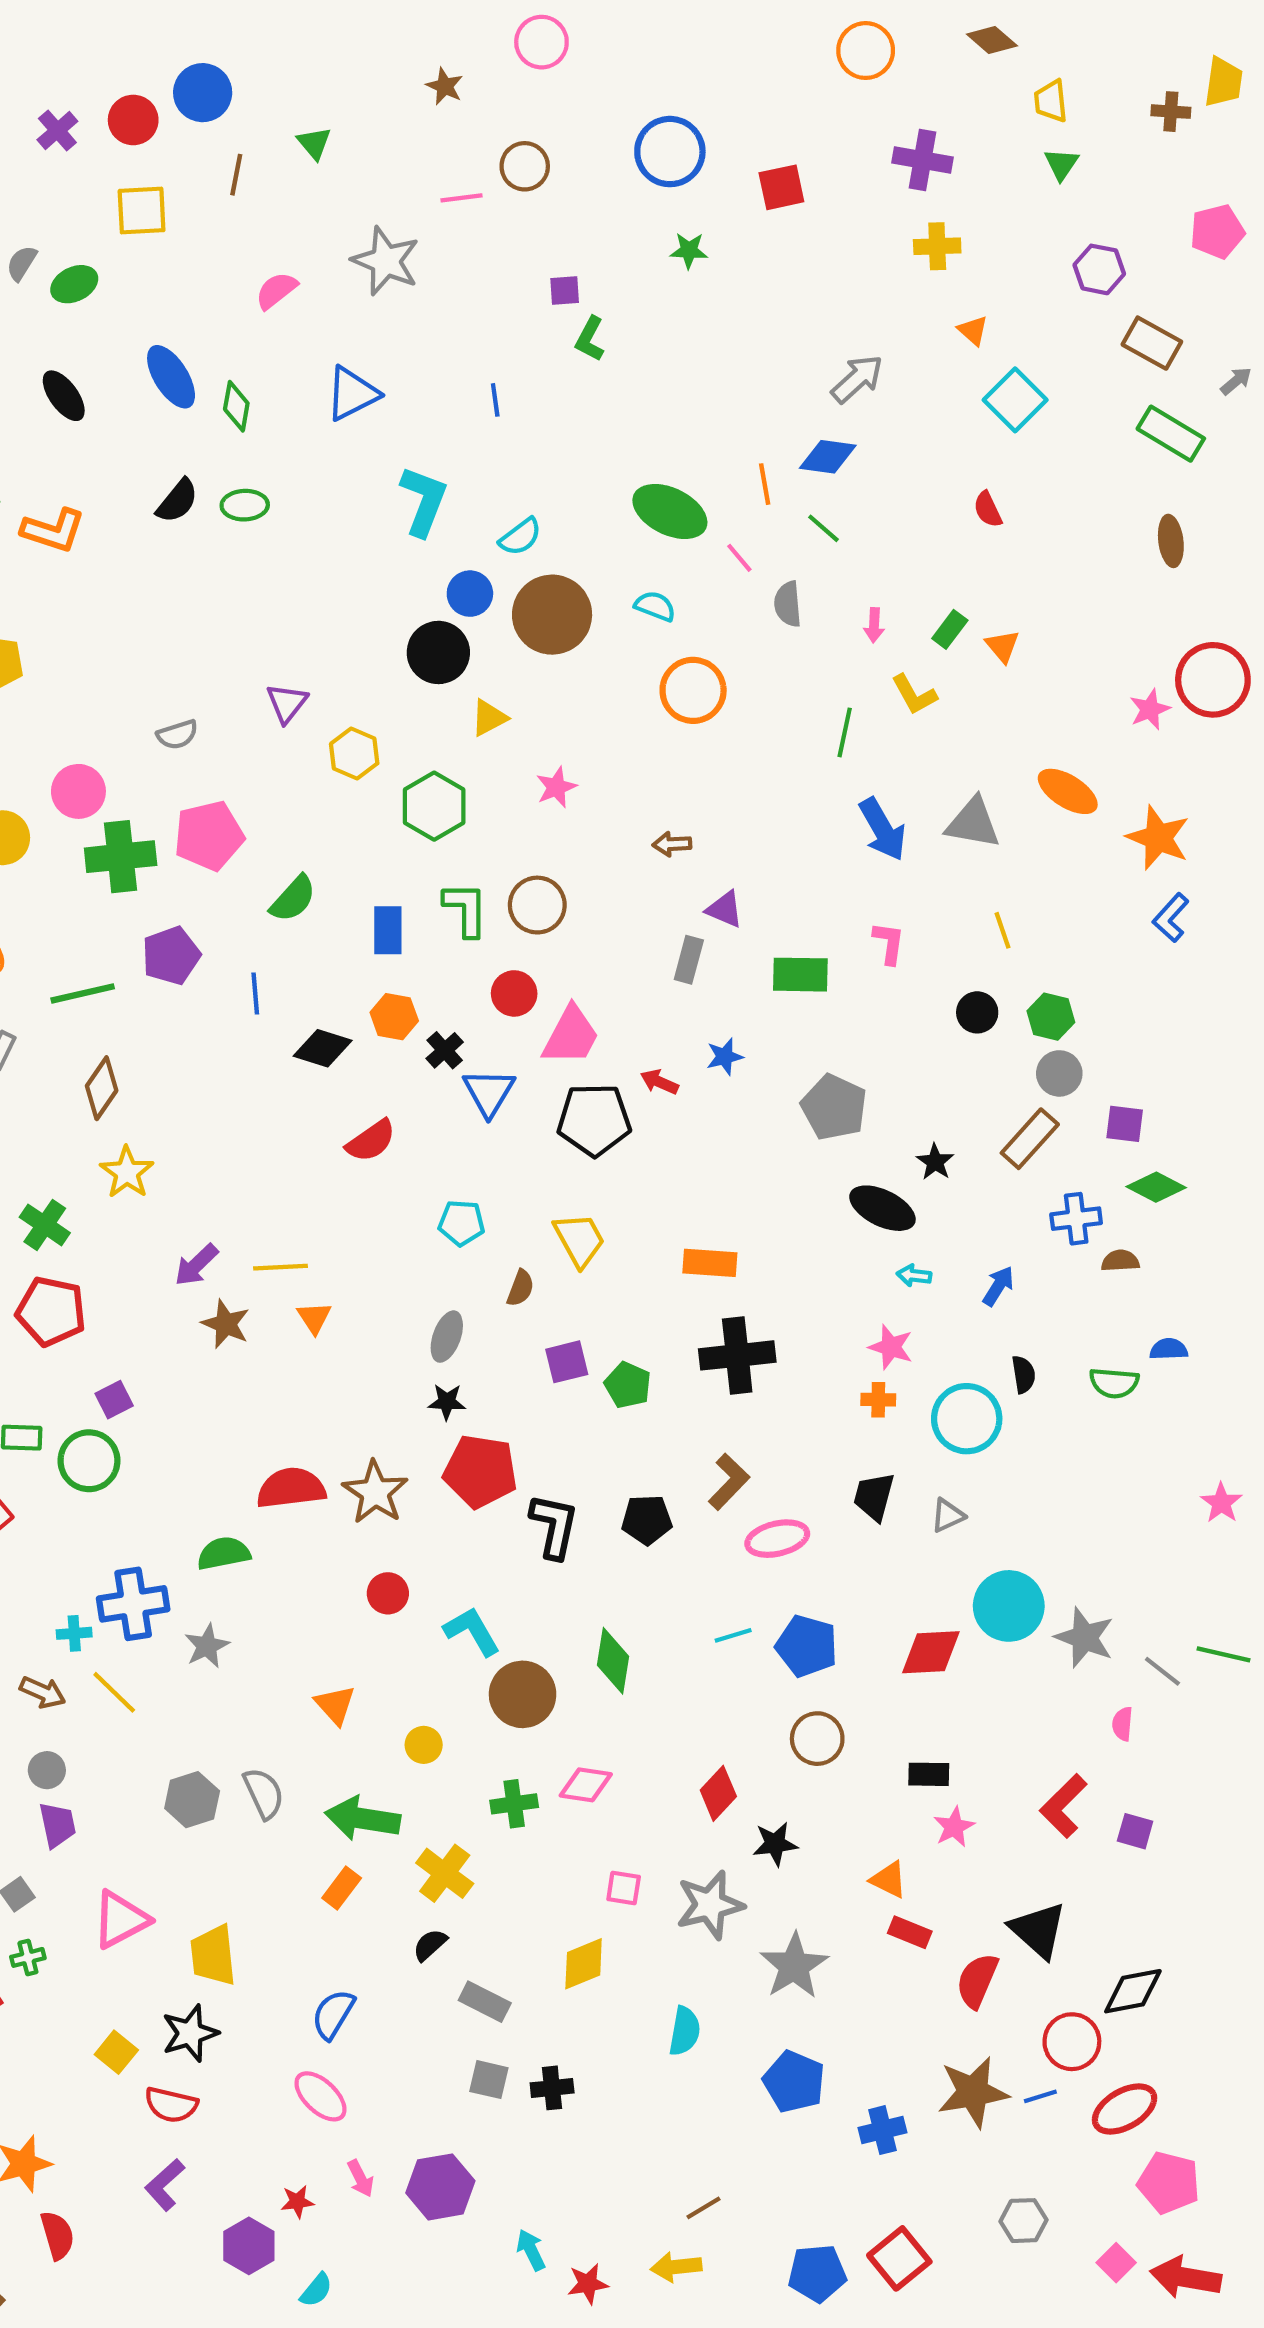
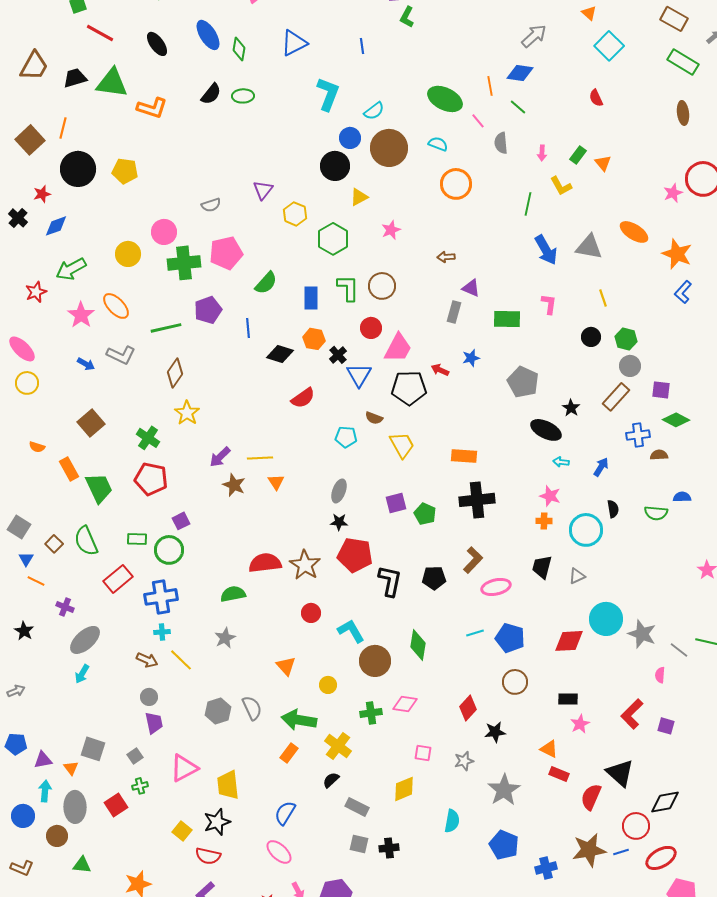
brown semicircle: (520, 1288) -> (374, 418), moved, turned 90
blue cross: (133, 1604) -> (161, 597), moved
gray star: (710, 1905) -> (464, 761), size x0.6

